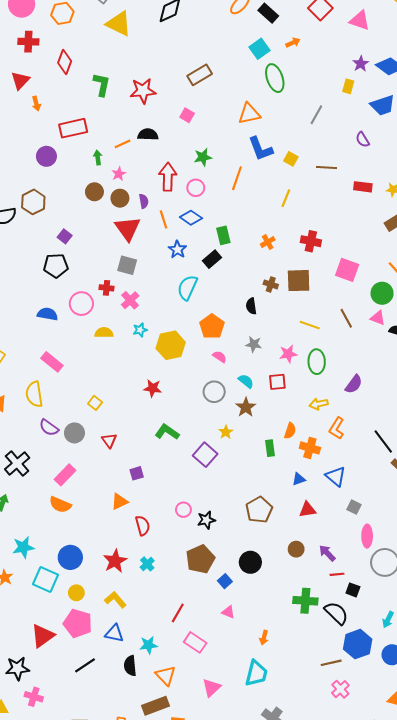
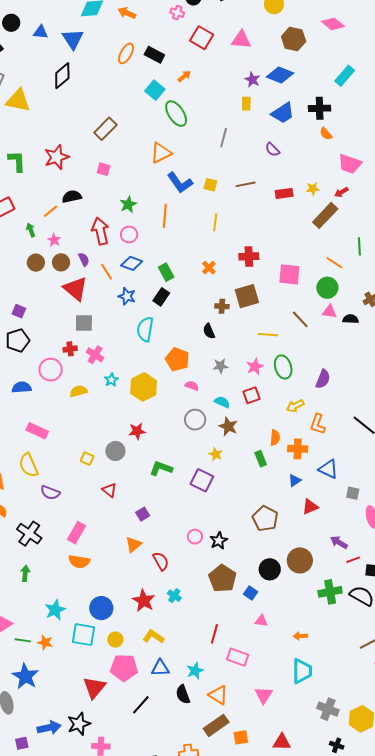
gray circle: (74, 433) -> (115, 451), moved
brown circle: (296, 549) -> (300, 560), moved, size x1.6
orange arrow: (264, 638) -> (300, 636), turned 88

